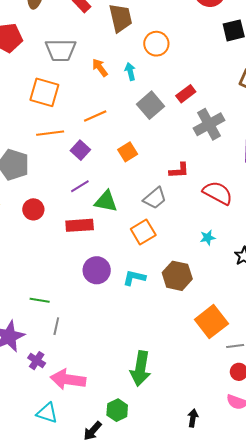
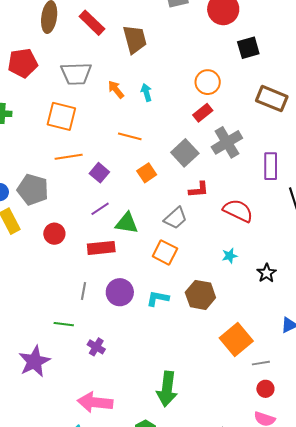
orange circle: (156, 44) -> (208, 82), moved
gray square: (151, 105) -> (185, 153), moved
orange line: (95, 116) -> (130, 136), moved, turned 40
orange square: (143, 232) -> (165, 252), turned -30
gray line: (56, 326) -> (83, 291), moved
purple cross: (37, 361) -> (96, 347), moved

